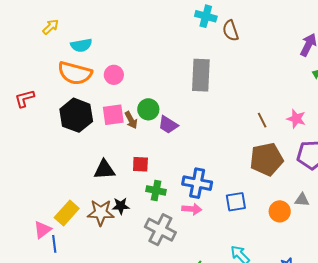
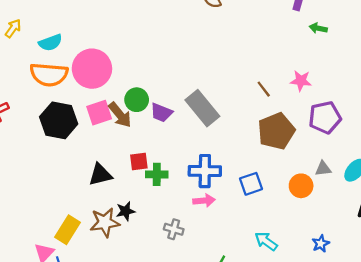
pink circle: (114, 75) -> (92, 69), size x1.8
gray rectangle: (201, 75) -> (202, 108), moved, turned -32
brown arrow: (131, 120) -> (120, 115), size x1.4
green cross: (156, 190) -> (157, 174), moved
gray cross: (160, 230) -> (174, 229), size x0.6

